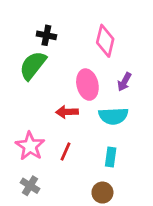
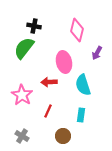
purple arrow: (124, 82) -> (97, 53), moved
cyan semicircle: (113, 116) -> (83, 85), turned 75
pink star: (30, 146) -> (22, 95), moved
brown circle: (102, 193) -> (63, 136), moved

